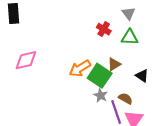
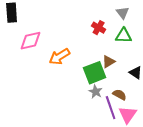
pink diamond: (26, 60) -> (31, 41), moved
orange arrow: (80, 68) -> (60, 57), moved
green square: (100, 76) -> (95, 73), turned 35

